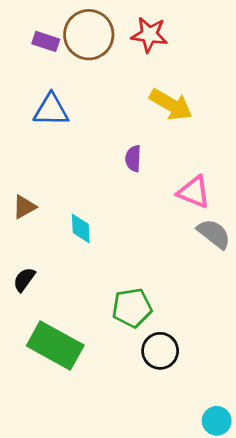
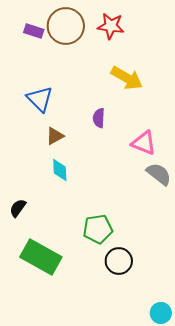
blue triangle: (51, 110) -> (40, 99), moved, turned 44
brown triangle: (24, 207) -> (55, 136), moved

